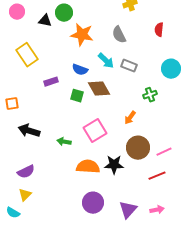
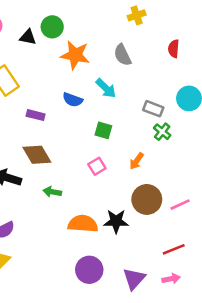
gray rectangle: (129, 66) -> (153, 109), moved
purple rectangle: (51, 82) -> (36, 115), turned 32
brown diamond: (99, 89) -> (37, 155), moved
green cross: (150, 95) -> (162, 132), turned -32
green square: (77, 96) -> (103, 130), moved
pink square: (95, 131) -> (97, 166), moved, size x0.6
red line: (157, 176) -> (174, 249), moved

